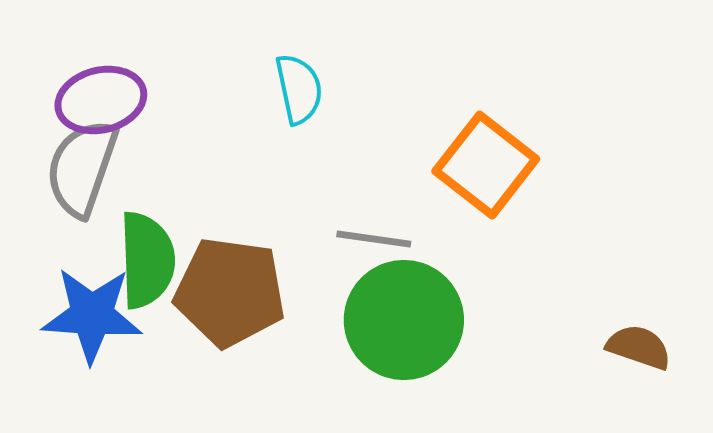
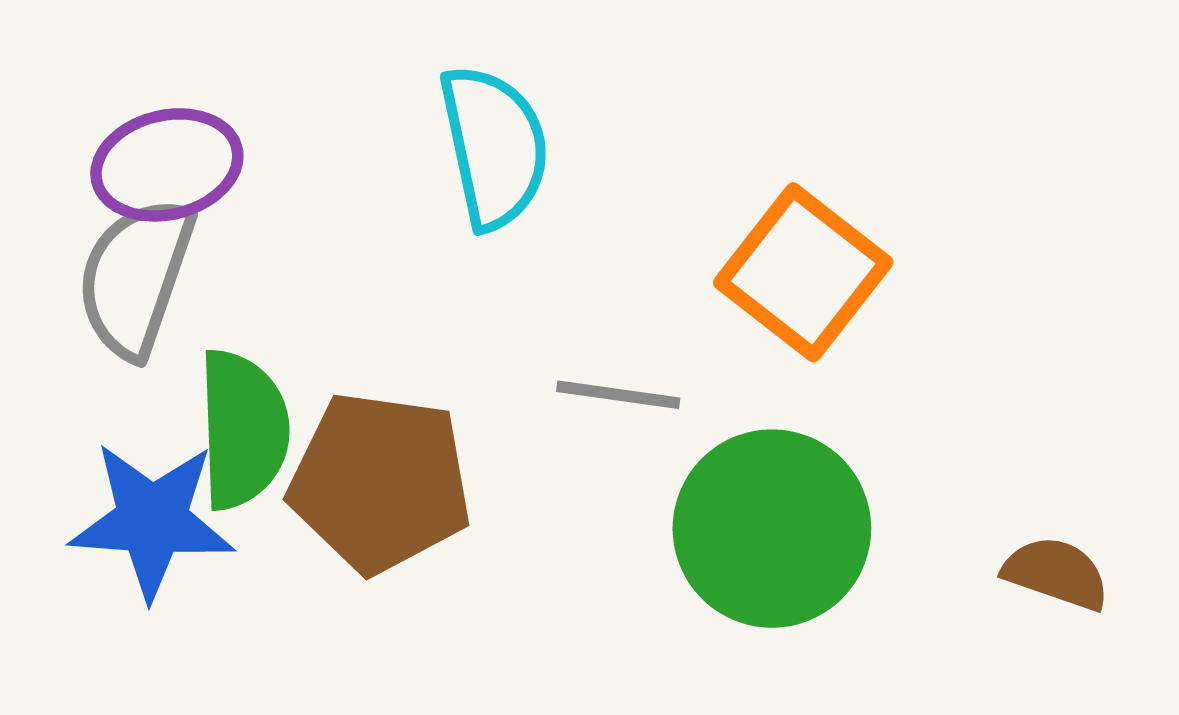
cyan semicircle: (299, 89) -> (494, 147), size x1.4
green circle: (404, 320) -> (772, 529), moved

